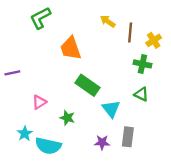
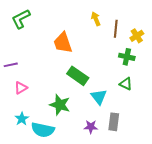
green L-shape: (40, 18) -> (21, 19), moved
yellow arrow: (108, 21) -> (96, 19), turned 32
pink triangle: (39, 102) -> (21, 88), moved
green star: (67, 118) -> (60, 105), size x1.5

